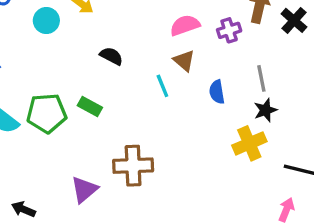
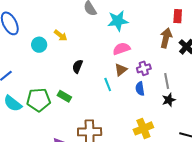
purple cross: (229, 30) -> (144, 68), moved
black semicircle: (111, 56) -> (78, 66), turned -96
brown triangle: (184, 61) -> (121, 70), turned 40
yellow cross: (249, 143) -> (143, 128), moved

